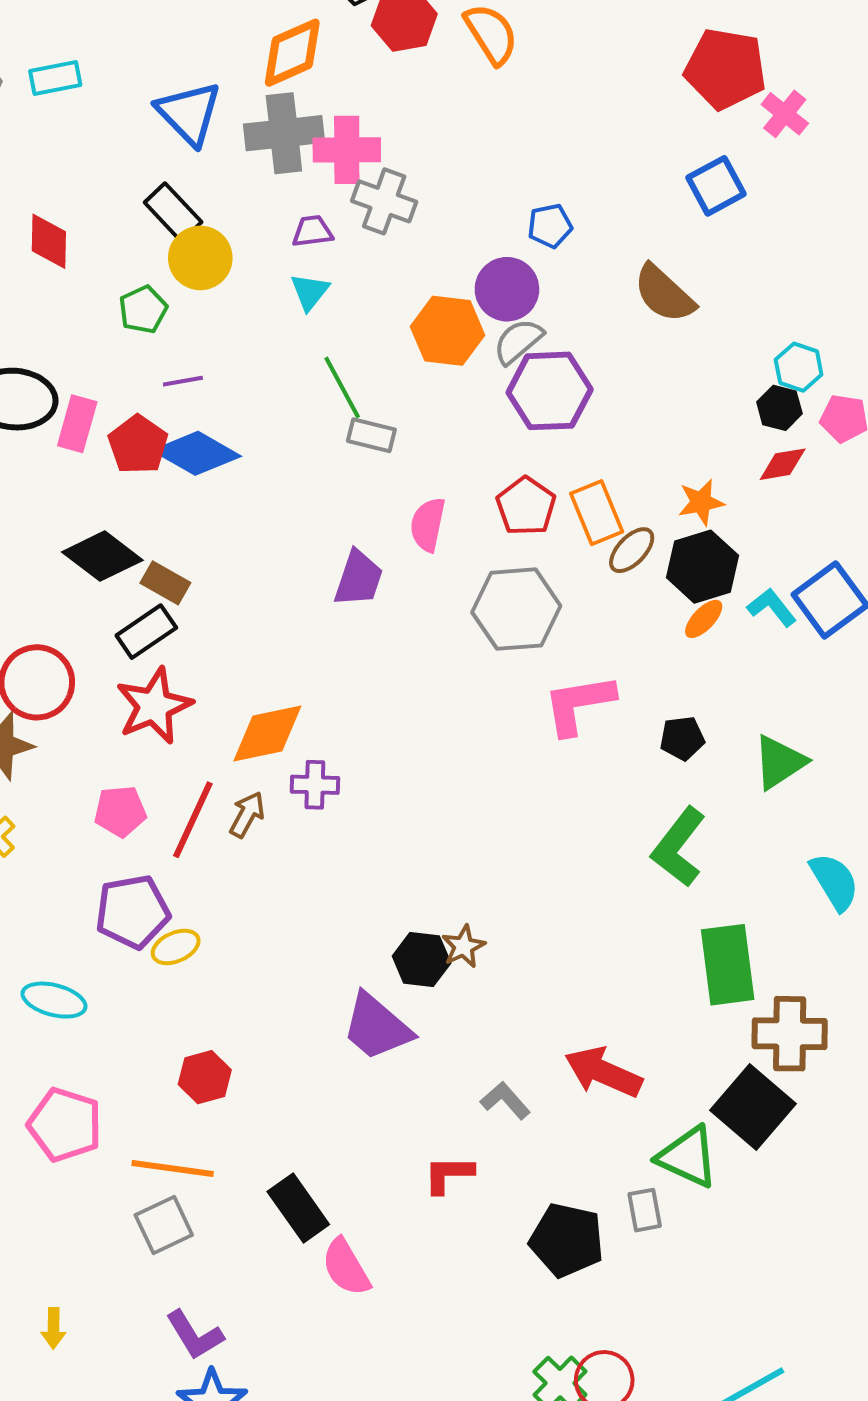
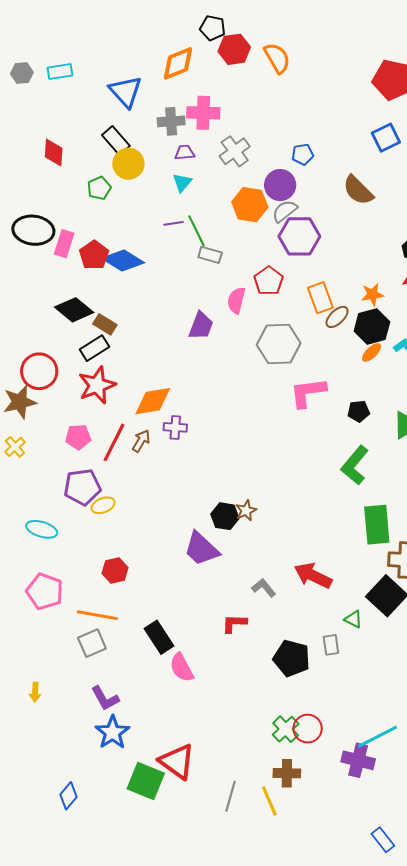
gray cross: (284, 133) -> (171, 121), moved, size x0.7
gray cross: (384, 201) -> (235, 151), moved, turned 32
purple line: (183, 381) -> (174, 223), moved
red pentagon: (526, 506) -> (269, 281), moved
green triangle: (688, 1157) -> (353, 619), size x0.6

